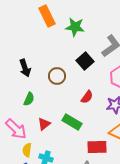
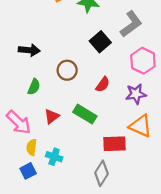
black arrow: (25, 68) -> (29, 50), turned -66
brown circle: (57, 76) -> (67, 70), moved

